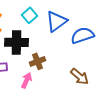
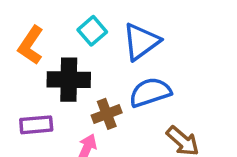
blue semicircle: (82, 35) -> (150, 92), moved

